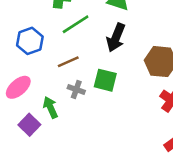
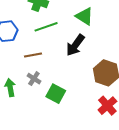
green square: (105, 80) -> (56, 94), moved

